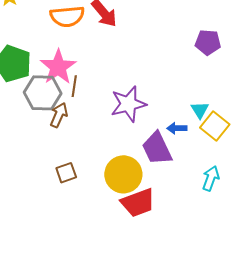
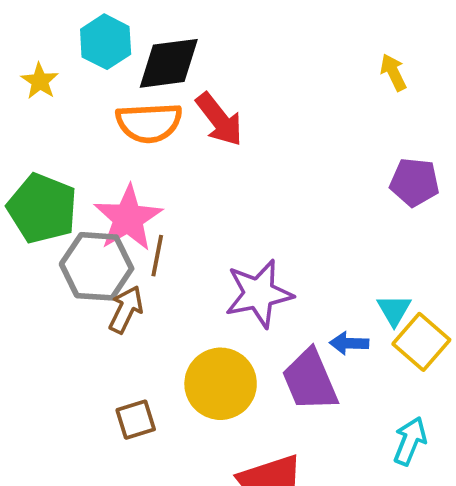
yellow circle: (123, 174) -> (221, 384), moved

